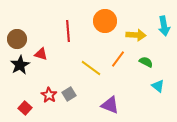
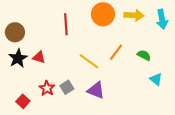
yellow arrow: (136, 35) -> (134, 15), moved
red triangle: (41, 54) -> (39, 57), moved
purple triangle: (110, 105) -> (96, 90), moved

